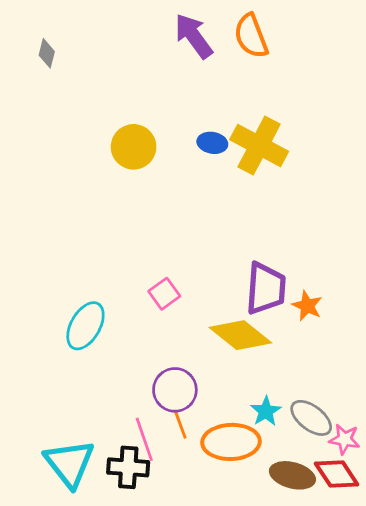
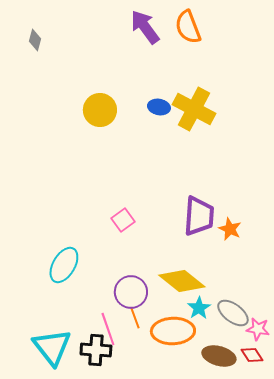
cyan ellipse: (85, 326) -> (64, 265), moved
yellow diamond: (240, 335) -> (182, 281), moved
red diamond: (337, 474) -> (252, 355), size x0.7

